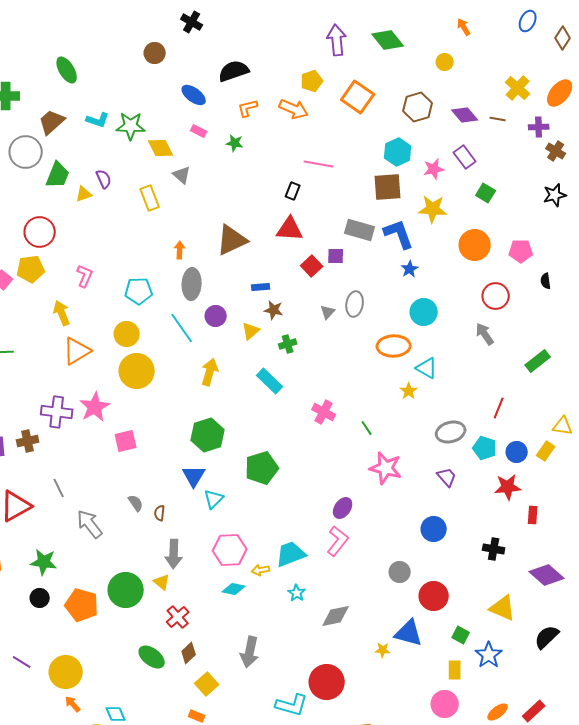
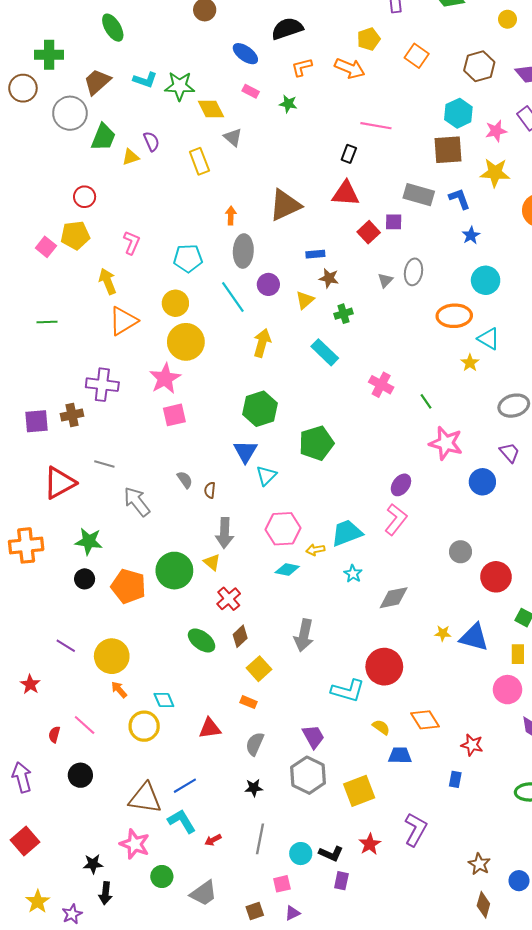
orange square: (358, 97) -> (417, 56), size x0.7
red circle: (40, 232) -> (85, 197), size x0.7
blue L-shape: (399, 234) -> (459, 199), size x0.7
pink star: (95, 407) -> (165, 378), moved
gray line: (59, 488) -> (104, 464), turned -48
blue circle: (434, 529) -> (482, 482), moved
blue triangle: (409, 633) -> (474, 637), moved

